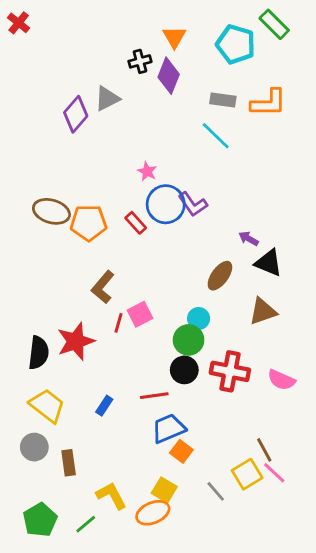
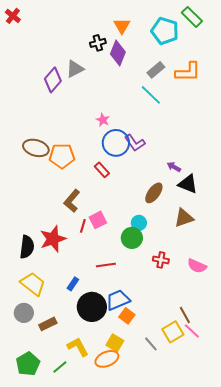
gray rectangle: (223, 100) -> (156, 70), turned -48
red rectangle: (136, 223) -> (102, 170), moved
black circle: (184, 370) -> (92, 307), moved, size x1.5
red cross: (230, 371) -> (161, 260), size x0.6
red line: (154, 396) -> (106, 265), moved
brown rectangle: (69, 463) -> (48, 324), turned 72

